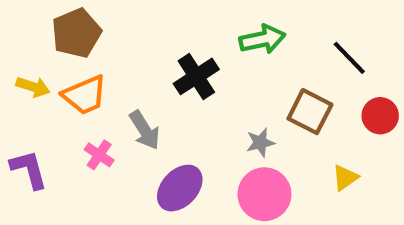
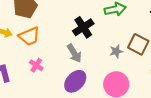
gray arrow: (145, 130) -> (74, 53), moved
gray star: (260, 143) -> (116, 51), moved

